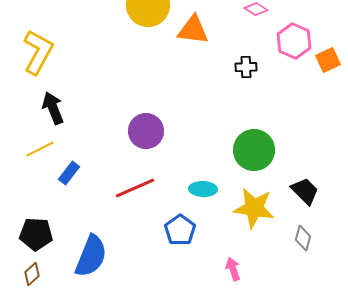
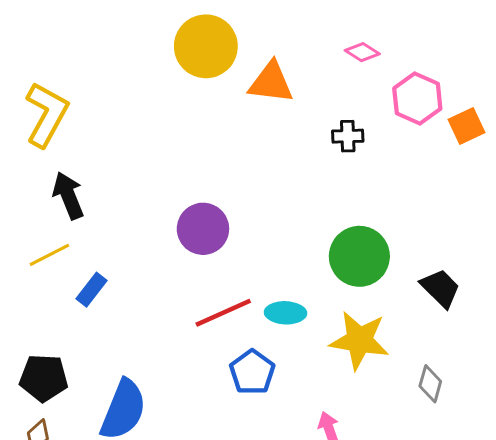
red line: (135, 188) -> (223, 313), moved
black trapezoid: (305, 191) -> (440, 288), moved

